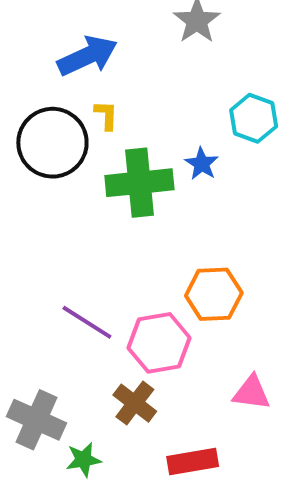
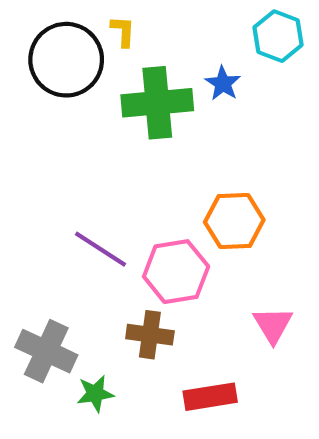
pink triangle: (251, 393) -> (273, 325), turned 51
brown cross: (135, 403) -> (150, 335), turned -30

